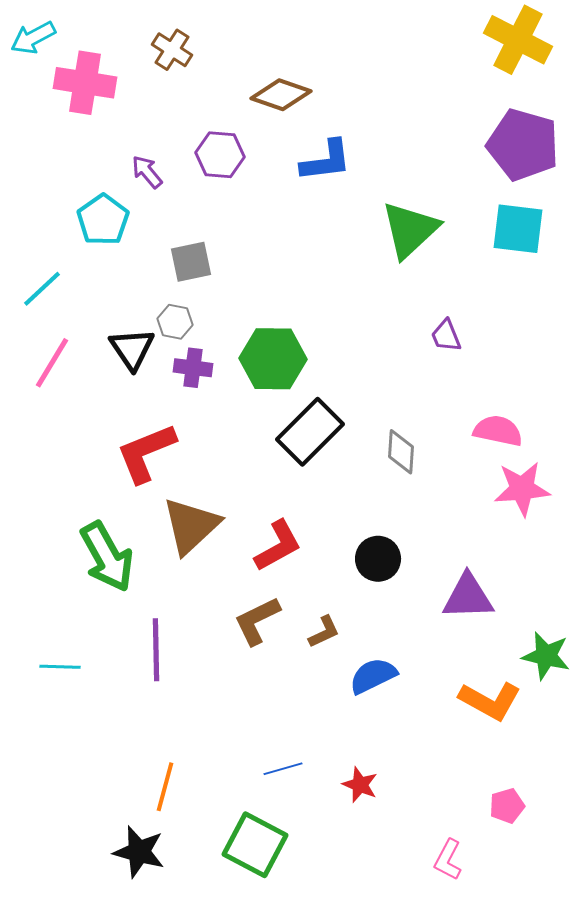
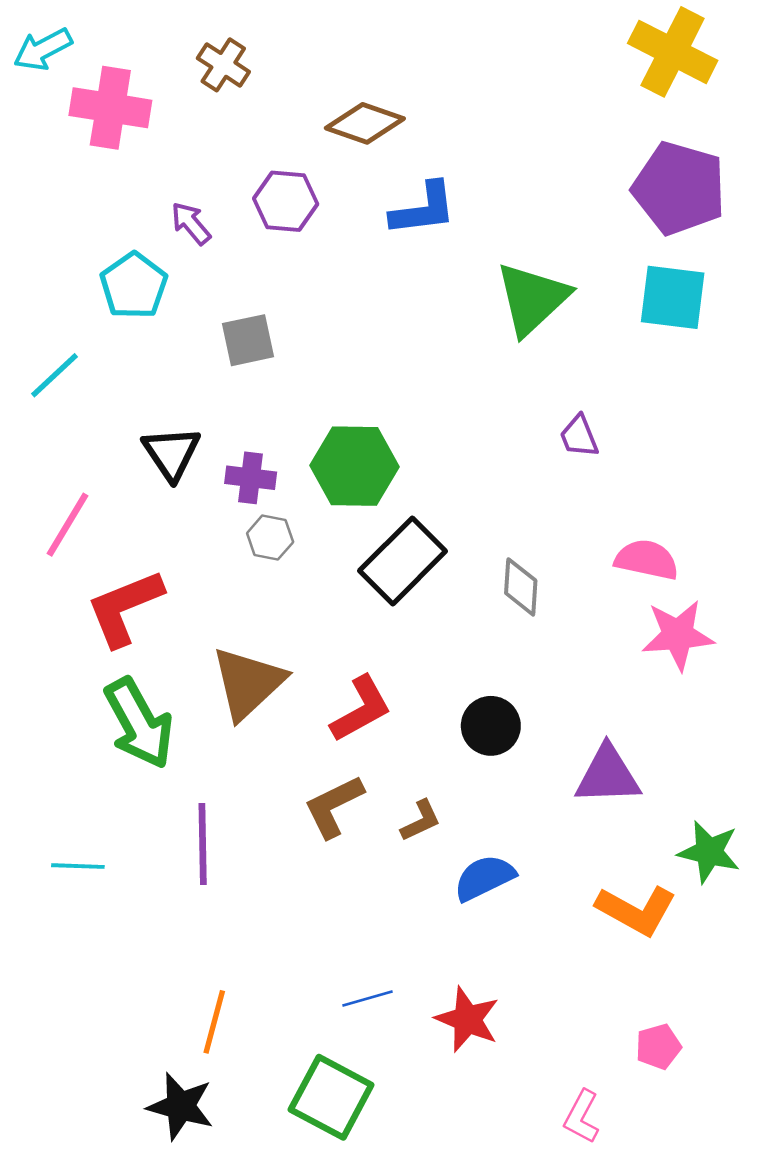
gray hexagon: (175, 322) -> (270, 538), moved
pink line: (52, 363) -> (68, 525), moved
red L-shape: (146, 453) -> (125, 608), moved
red star: (360, 785) -> (467, 1019), size x1.4

